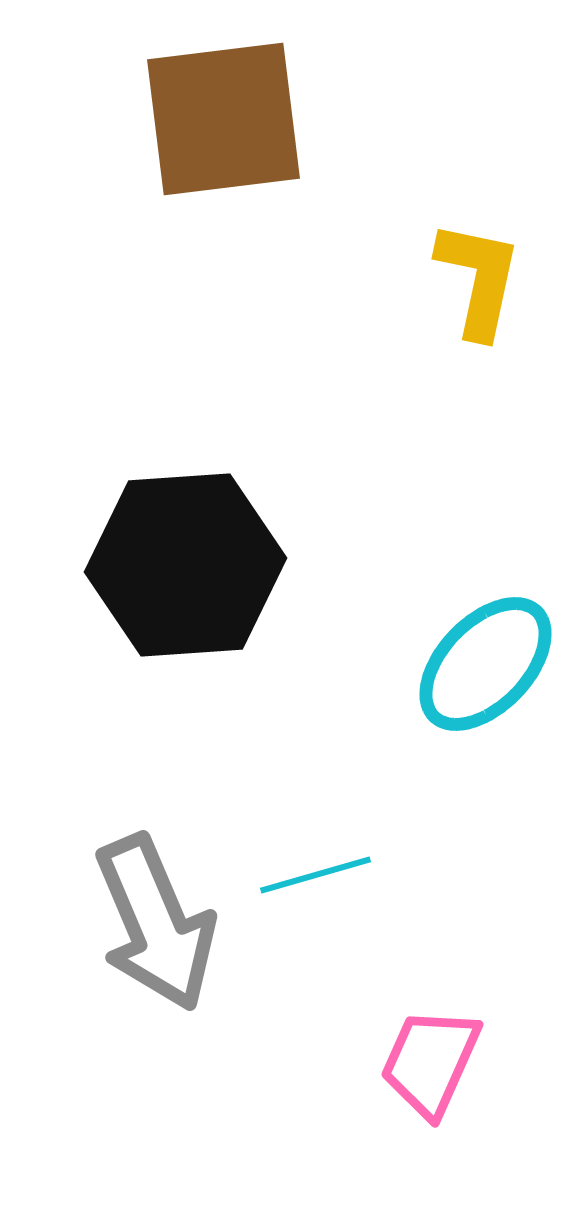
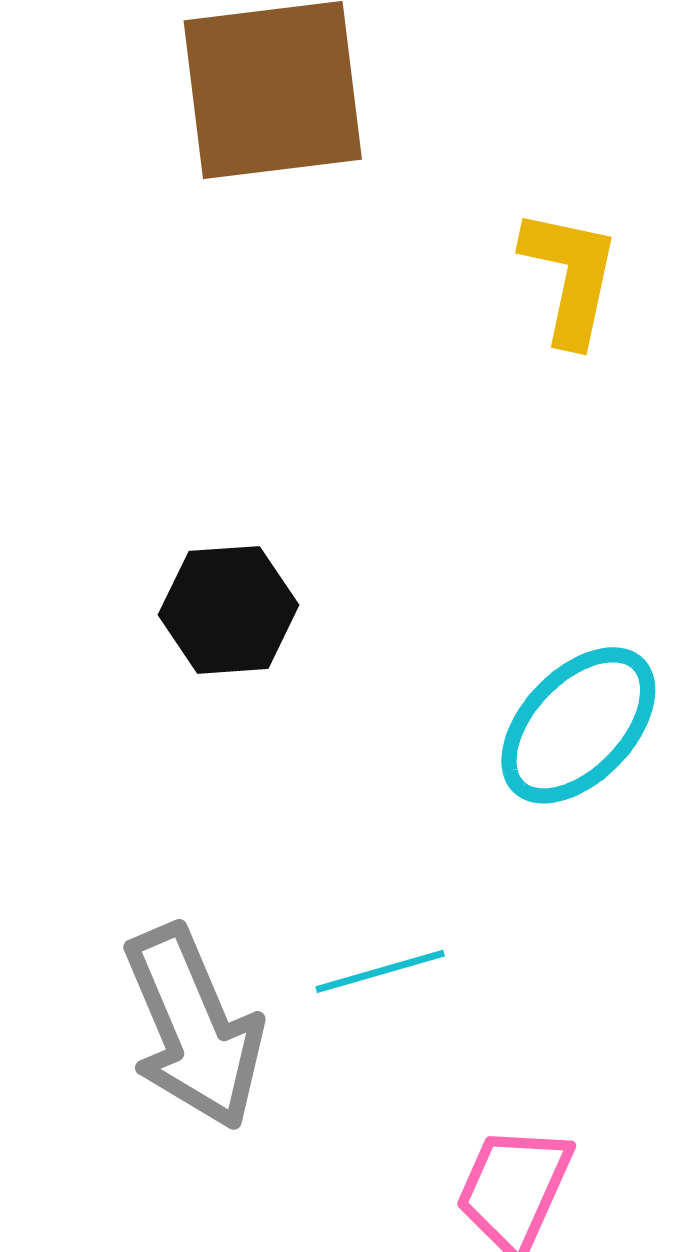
black hexagon: (186, 565) -> (229, 610), size x0.6

